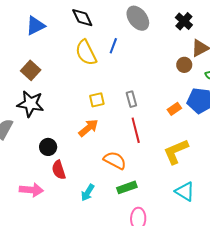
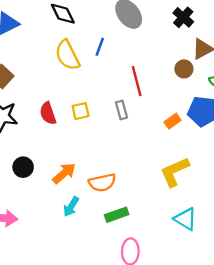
orange arrow: (88, 128) -> (64, 173), moved
red line: (136, 130) -> (137, 81), moved
orange semicircle: (115, 160) -> (102, 183), turned 140
red semicircle: (59, 170) -> (48, 113), moved
cyan arrow: (88, 193) -> (71, 207), moved

